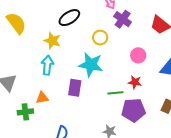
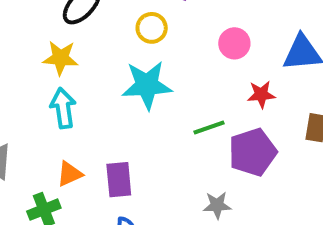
red star: (135, 82) -> (261, 94), moved
purple rectangle: (75, 88) -> (119, 180), moved

